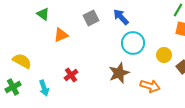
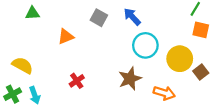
green triangle: (43, 14) -> (32, 13), moved, turned -40
gray square: (91, 18) -> (99, 18), turned -35
yellow circle: (164, 55) -> (180, 59), size x1.5
cyan arrow: (44, 88) -> (35, 95), moved

